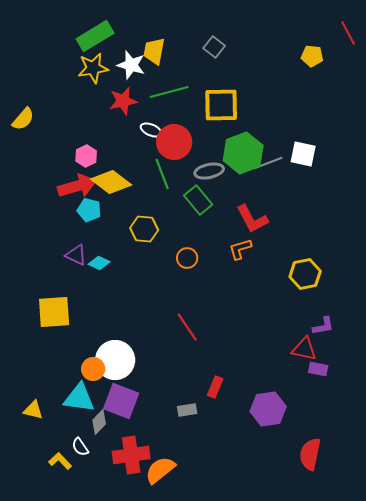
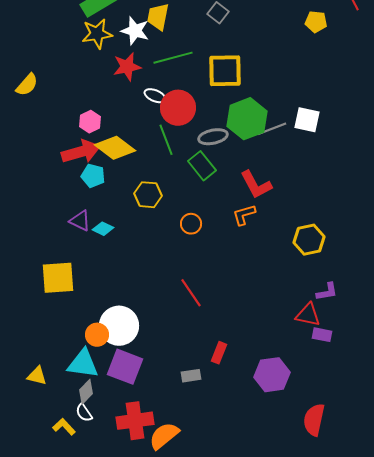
gray diamond: (99, 422) -> (86, 392), moved

